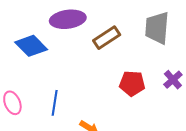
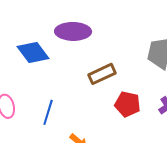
brown rectangle: (107, 38) -> (102, 74), moved

